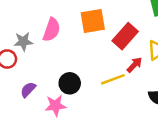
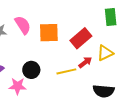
orange square: (93, 21) -> (49, 33), moved
pink semicircle: (52, 30) -> (23, 25), turned -60

